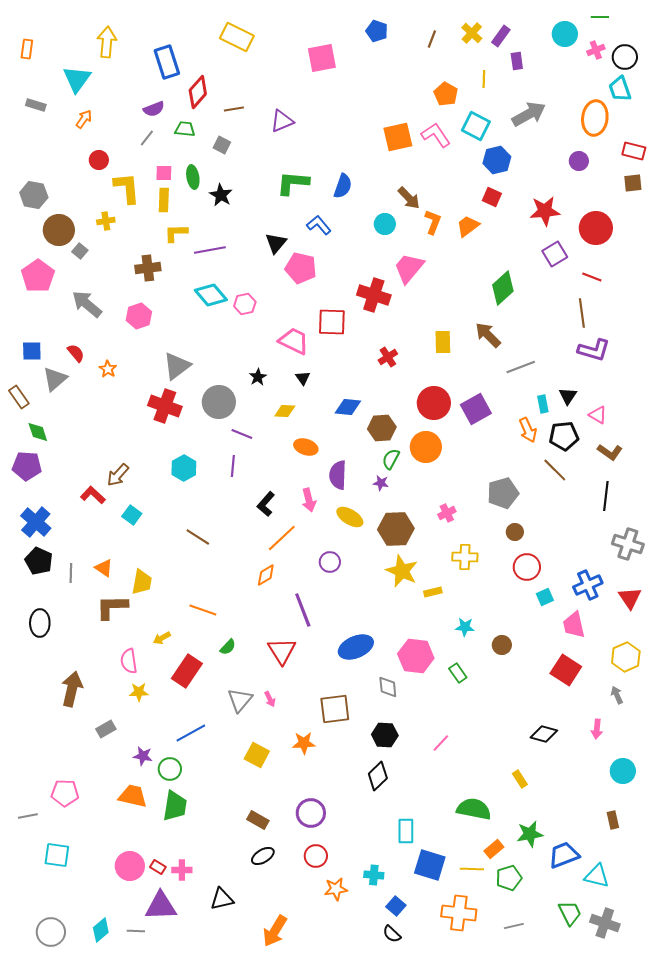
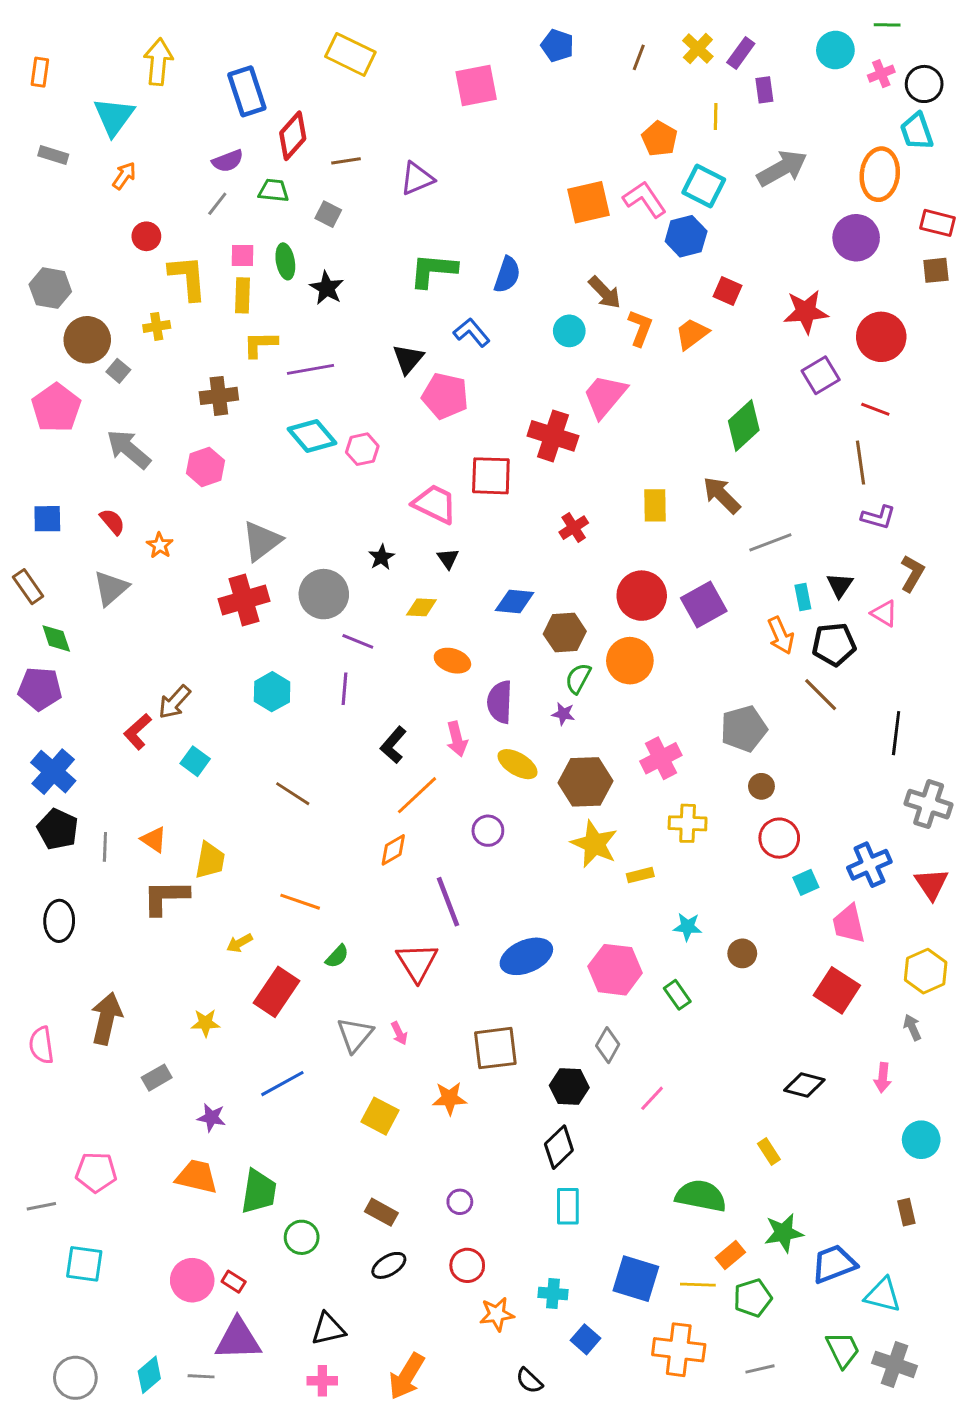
blue hexagon: (497, 160) -> (686, 236), moved
purple circle: (579, 161) -> (856, 238), size x1.6
purple L-shape: (594, 350) -> (878, 517), size x0.7
gray triangle: (55, 379) -> (111, 588), moved
red cross: (165, 406) -> (244, 600), turned -36
brown L-shape: (610, 452) -> (912, 573), moved, turned -95
red L-shape: (93, 495) -> (138, 732), turned -85
pink cross: (447, 513) -> (661, 758), size x1.5
pink semicircle: (129, 661) -> (41, 1045), moved
gray diamond: (388, 687) -> (608, 1045), moved, turned 35
green circle: (170, 769) -> (302, 1237), moved
purple circle: (311, 813) -> (460, 1202), size x0.6
cyan rectangle: (406, 831) -> (568, 1206), moved
pink cross: (182, 870) -> (322, 1381), moved
black semicircle: (392, 934) -> (529, 1381), moved

